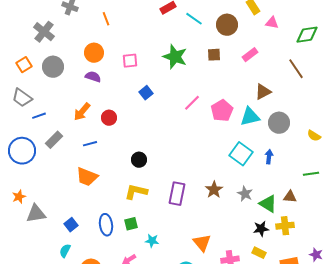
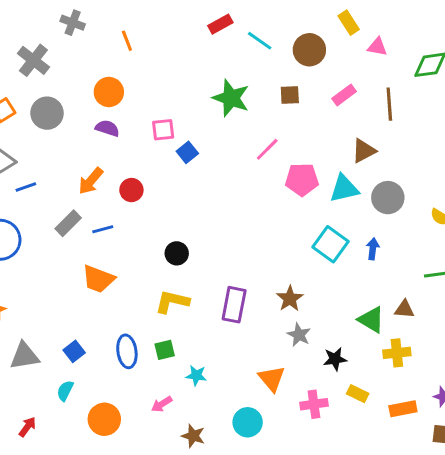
pink square: (130, 61) -> (163, 130), moved
brown line: (296, 69) -> (389, 104), moved, turned 30
pink line: (192, 103) -> (267, 149), moved
pink pentagon: (222, 111) -> (302, 179), turned 30
gray rectangle: (54, 140) -> (68, 223), moved
gray star: (245, 194) -> (299, 335), moved
gray triangle: (36, 214) -> (24, 356), moved
black star: (261, 229) -> (335, 359), moved

